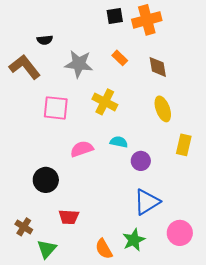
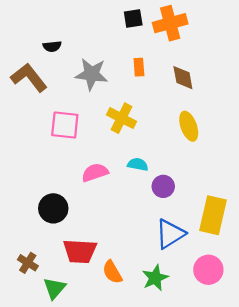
orange rectangle: (120, 58) -> (139, 67), turned 42
yellow rectangle: (184, 145) -> (213, 215), moved, size x1.5
red trapezoid: (69, 217) -> (80, 251), size x1.4
orange semicircle: (104, 249) -> (112, 272), moved

